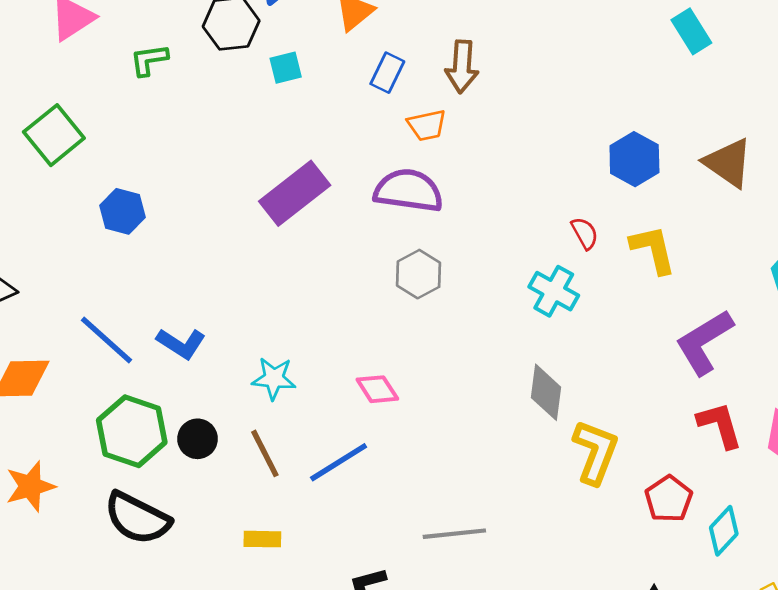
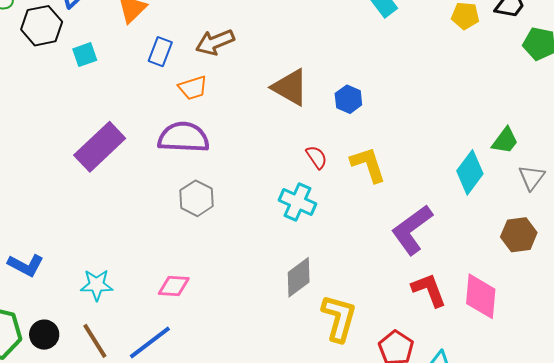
brown arrow: (462, 67) -> (215, 42), turned 69
blue hexagon: (634, 159) -> (348, 99), size x0.7
brown triangle: (728, 163) -> (290, 87), moved
pink diamond: (377, 389) -> (174, 286), turned -48
gray diamond: (546, 392) -> (299, 277), turned 51

